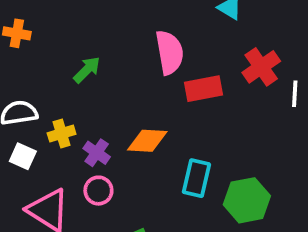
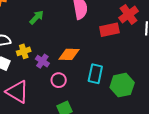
red rectangle: (203, 89) -> (109, 30), moved
pink circle: (98, 191) -> (59, 80), moved

